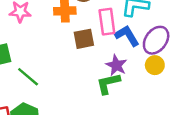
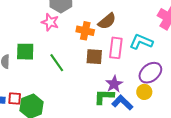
blue L-shape: (127, 36) -> (122, 103), moved, turned -30
green line: (28, 77) -> (57, 63), moved

